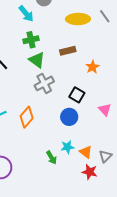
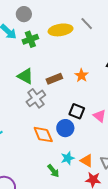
green cross: (31, 40) -> (30, 39), moved
brown rectangle: (68, 51) -> (54, 79), moved
black square: (77, 95) -> (77, 111), moved
orange diamond: (27, 117) -> (43, 135), moved, turned -55

